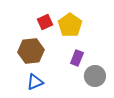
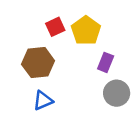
purple rectangle: (77, 58) -> (106, 62), moved

